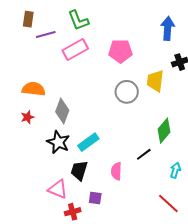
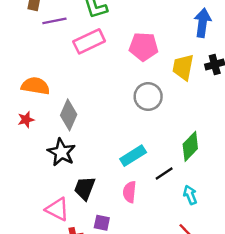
yellow trapezoid: (155, 81) -> (183, 67), moved
cyan rectangle: (88, 142) -> (133, 156), moved
cyan arrow: (175, 170) -> (190, 195), moved, turned -42

